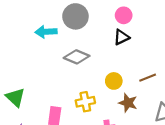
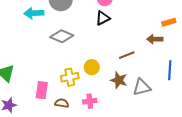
yellow circle: (114, 81) -> (92, 67), moved
brown star: (128, 103) -> (119, 80), moved

